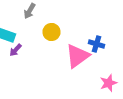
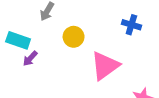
blue cross: (96, 44) -> (131, 25), moved

